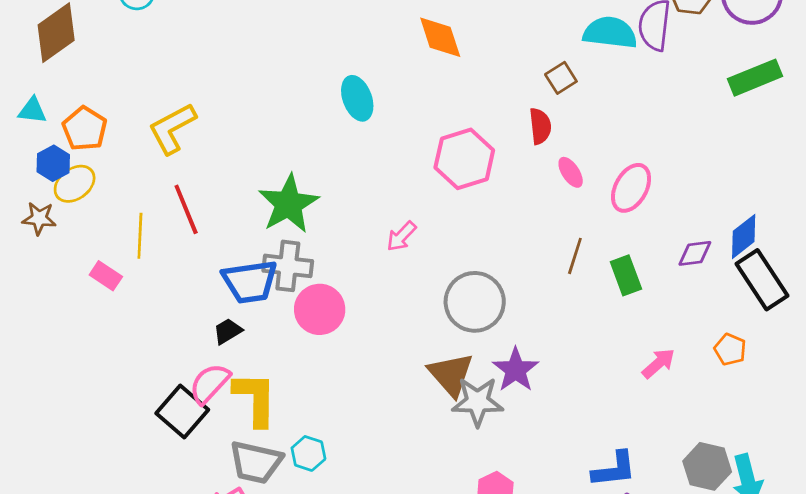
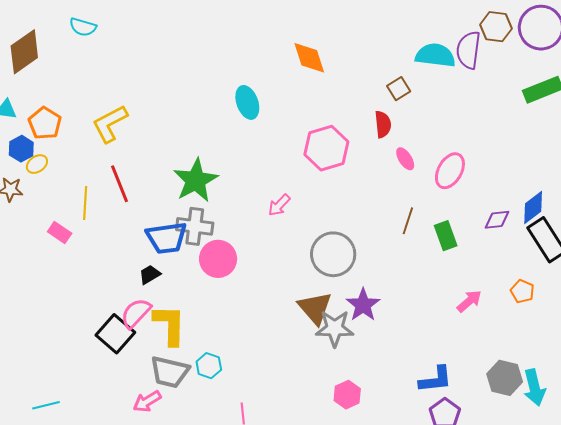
yellow ellipse: (75, 184) -> (37, 164), size x0.7

